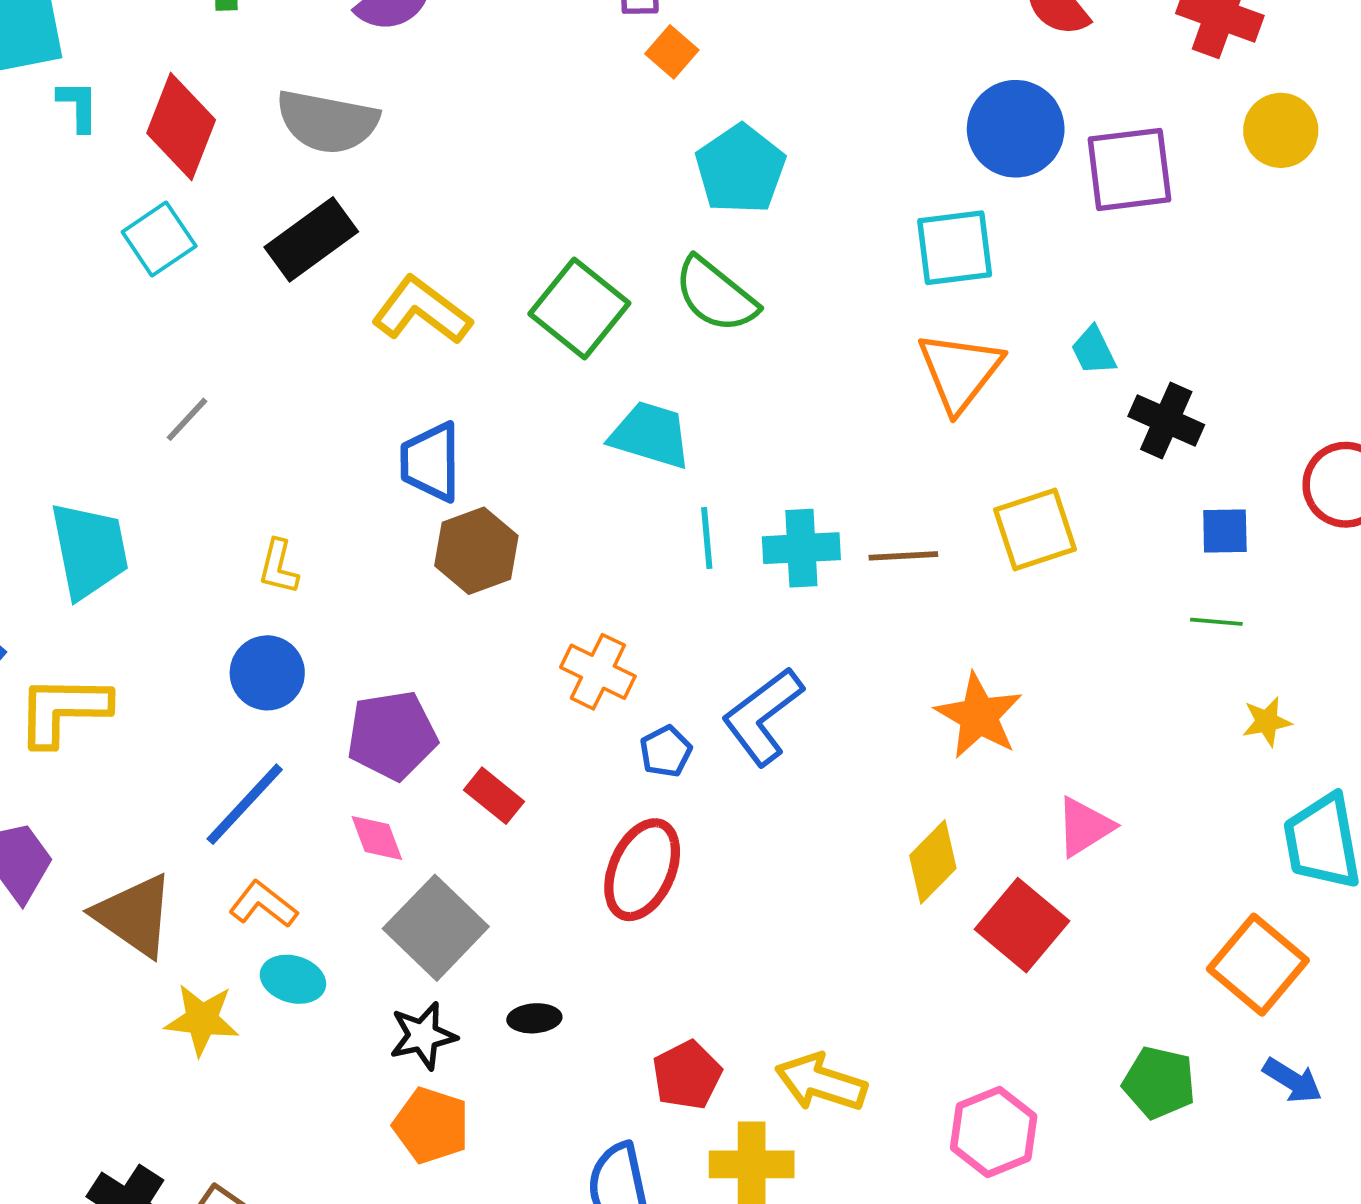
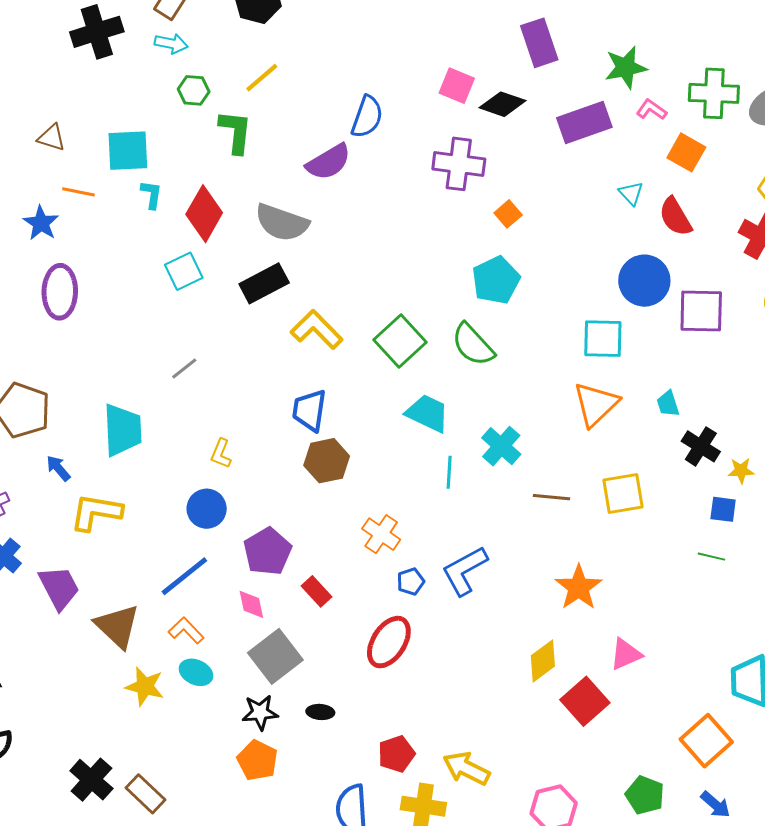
orange square: (672, 52) -> (508, 214), moved
cyan cross: (801, 548) -> (501, 446), moved, turned 36
yellow star: (1267, 722) -> (741, 471), moved
purple pentagon: (392, 735) -> (267, 551), turned -30

